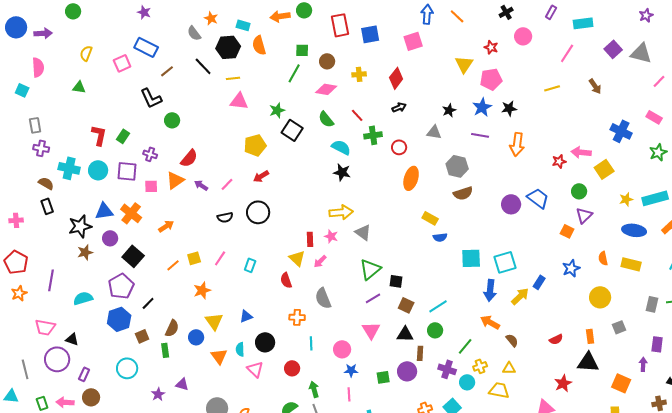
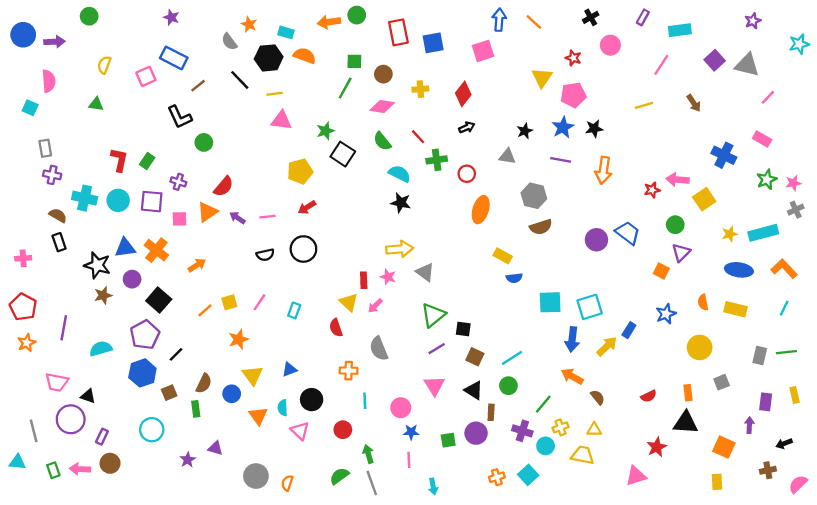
orange semicircle: (259, 45) -> (305, 56), turned 126
pink line: (227, 184) -> (268, 217), turned 40
black star: (80, 226) -> (97, 265), turned 30
black triangle: (405, 334) -> (474, 390), turned 30

